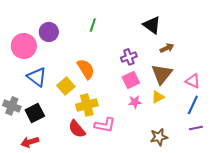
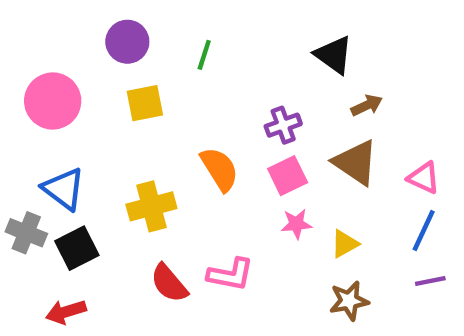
purple circle: (49, 32) -> (127, 42), moved
orange semicircle: (86, 69) -> (220, 169), moved
brown triangle: (162, 74) -> (356, 162), turned -35
blue triangle: (37, 77) -> (64, 189), moved
yellow square: (66, 86) -> (145, 103), moved, turned 30
yellow triangle: (158, 97) -> (345, 244), moved
yellow cross: (87, 105) -> (151, 206), moved

